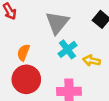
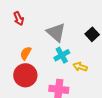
gray triangle: (57, 23) -> (56, 32), turned -35

